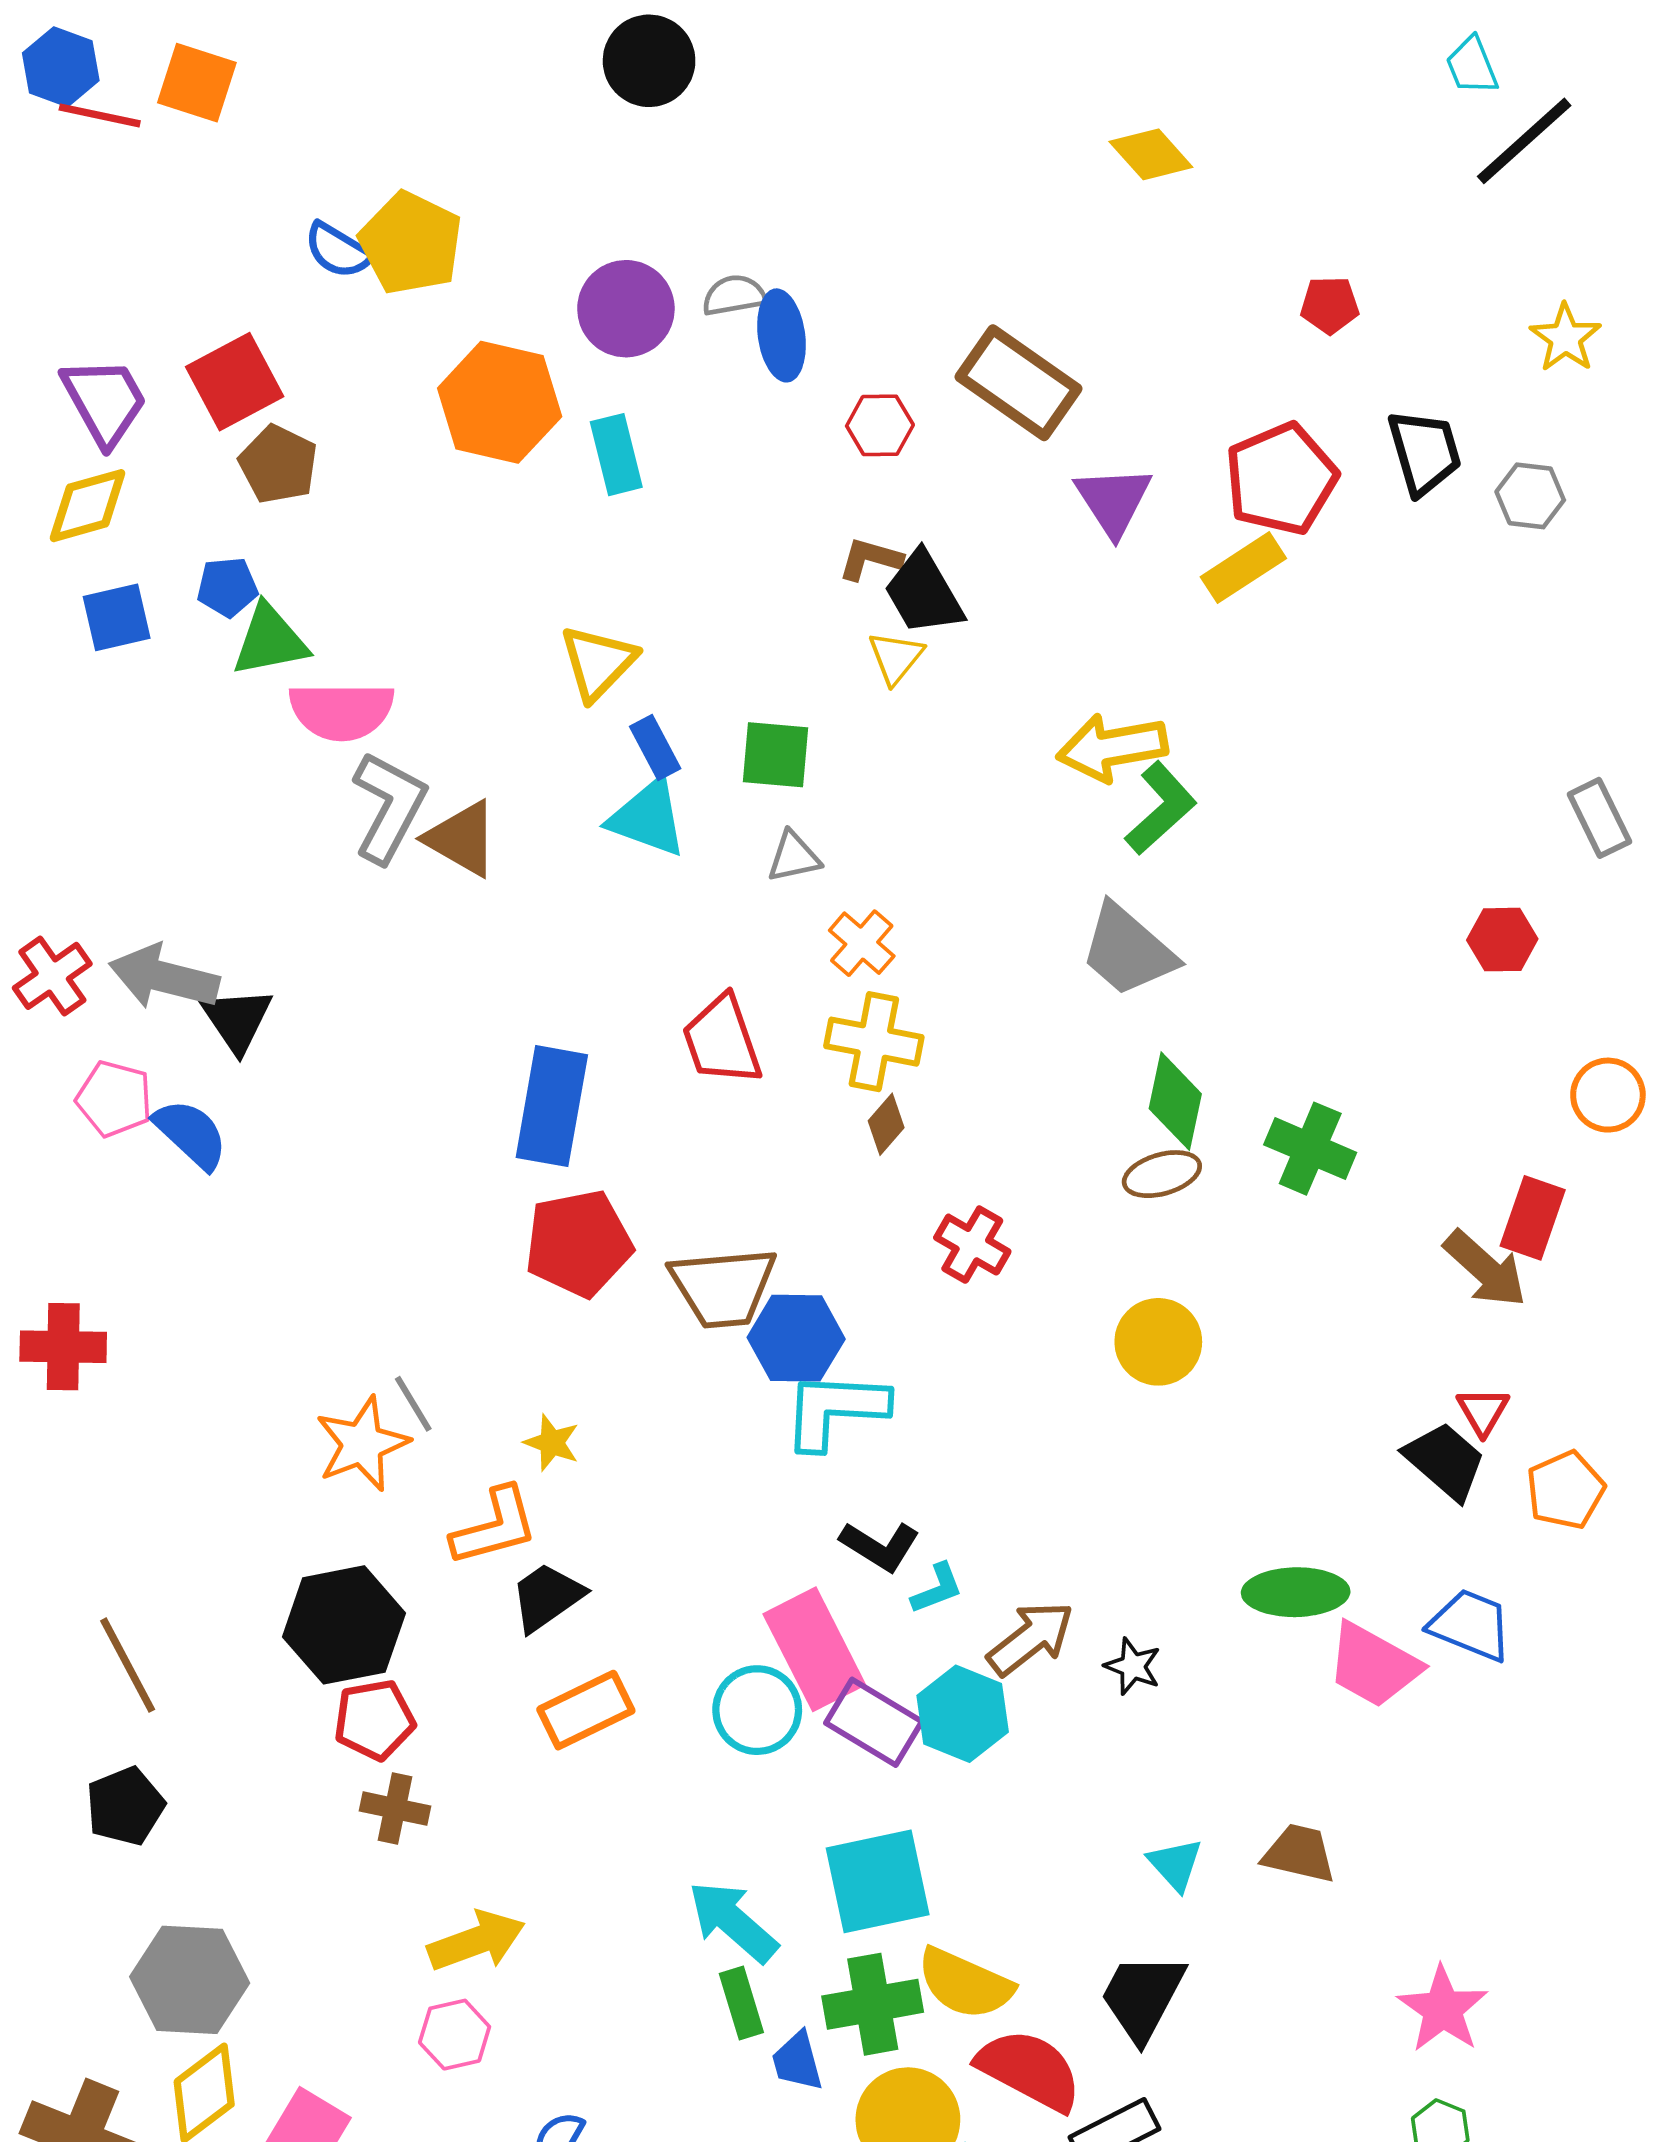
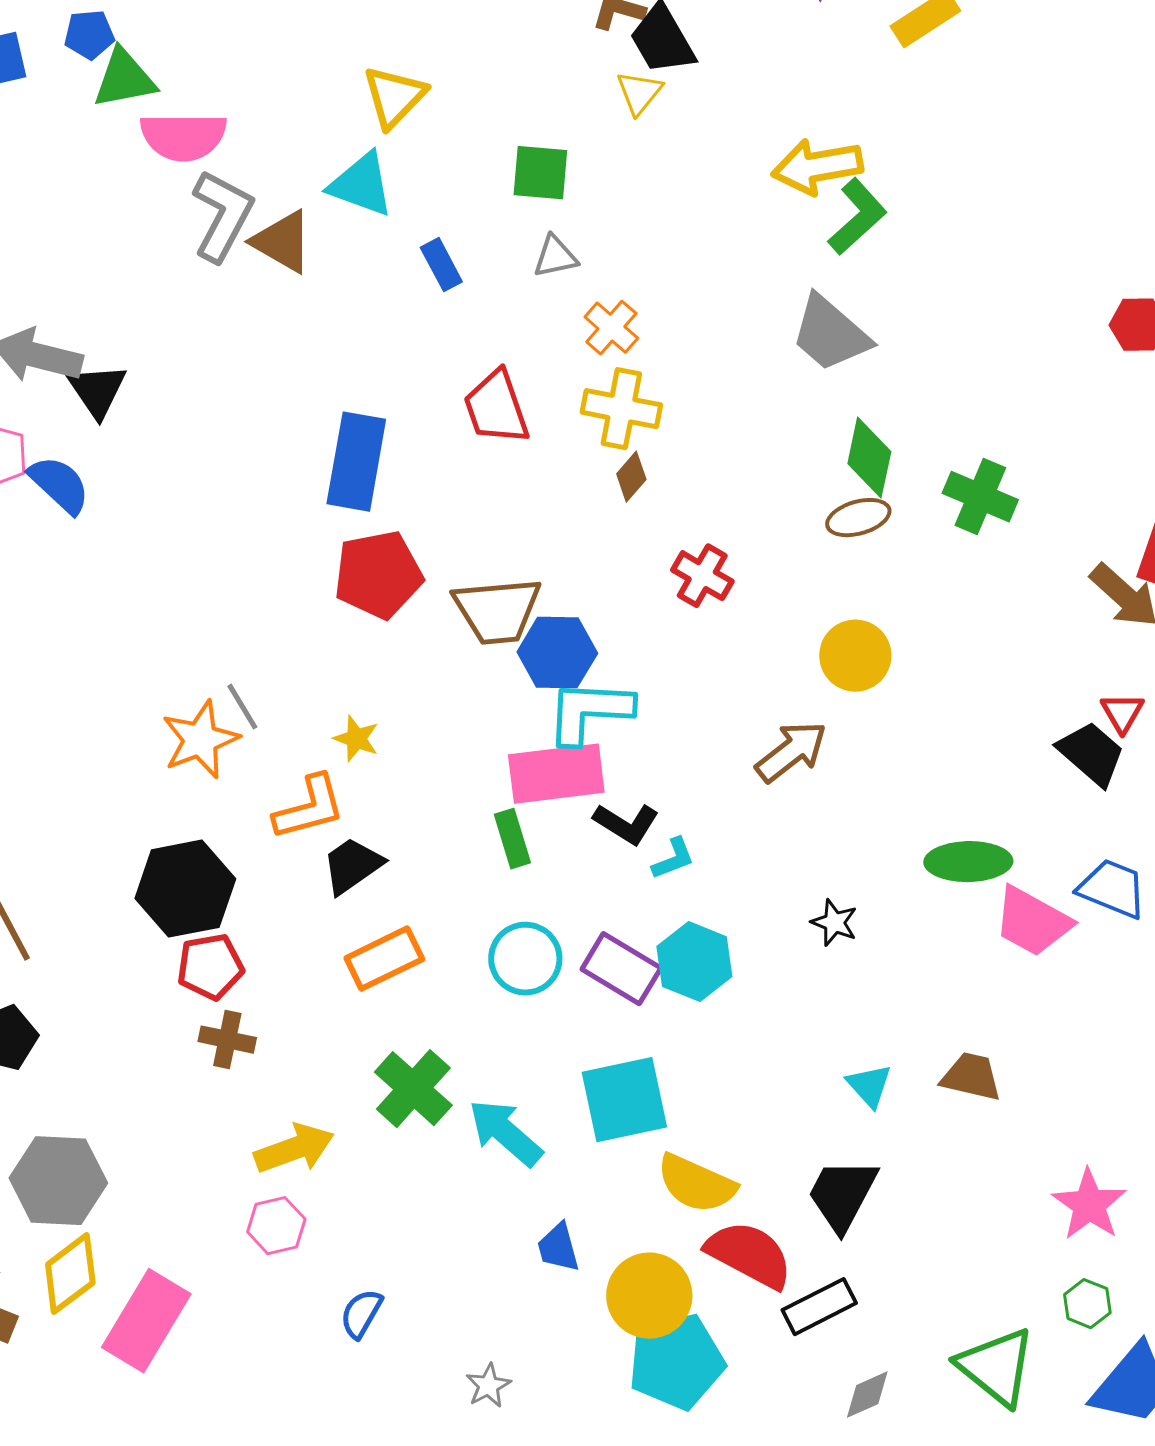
blue rectangle: (655, 747) -> (441, 265), moved
cyan triangle: (648, 818) -> (361, 185), moved
brown arrow: (1031, 1638) -> (791, 752), moved
pink rectangle: (814, 1649) -> (556, 774), moved, turned -70
green rectangle: (741, 2003) -> (512, 839), moved
green cross: (873, 2004) -> (413, 1089), moved, turned -38

